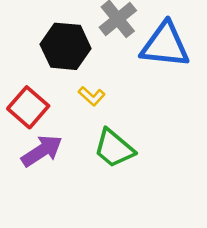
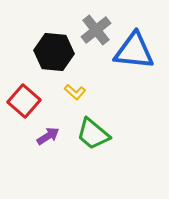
purple arrow: (42, 151) -> (48, 136), moved, size x0.7

